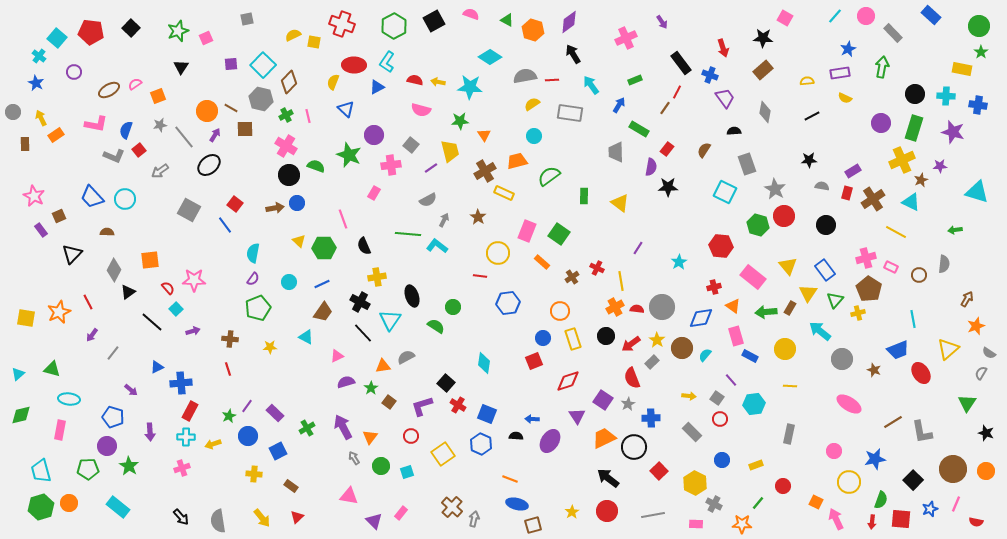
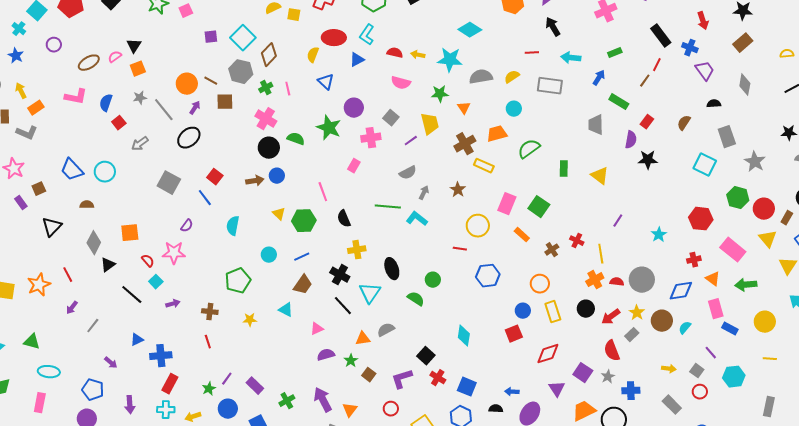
black triangle: (181, 67) -> (134, 46), moved
gray semicircle: (525, 76) -> (481, 77), moved
cyan arrow: (591, 85) -> (571, 58), turned -48
gray L-shape: (114, 156) -> (27, 133), moved
red circle: (784, 216) -> (764, 209), moved
purple semicircle: (253, 279) -> (187, 226), moved
brown rectangle: (790, 308) -> (787, 218), moved

